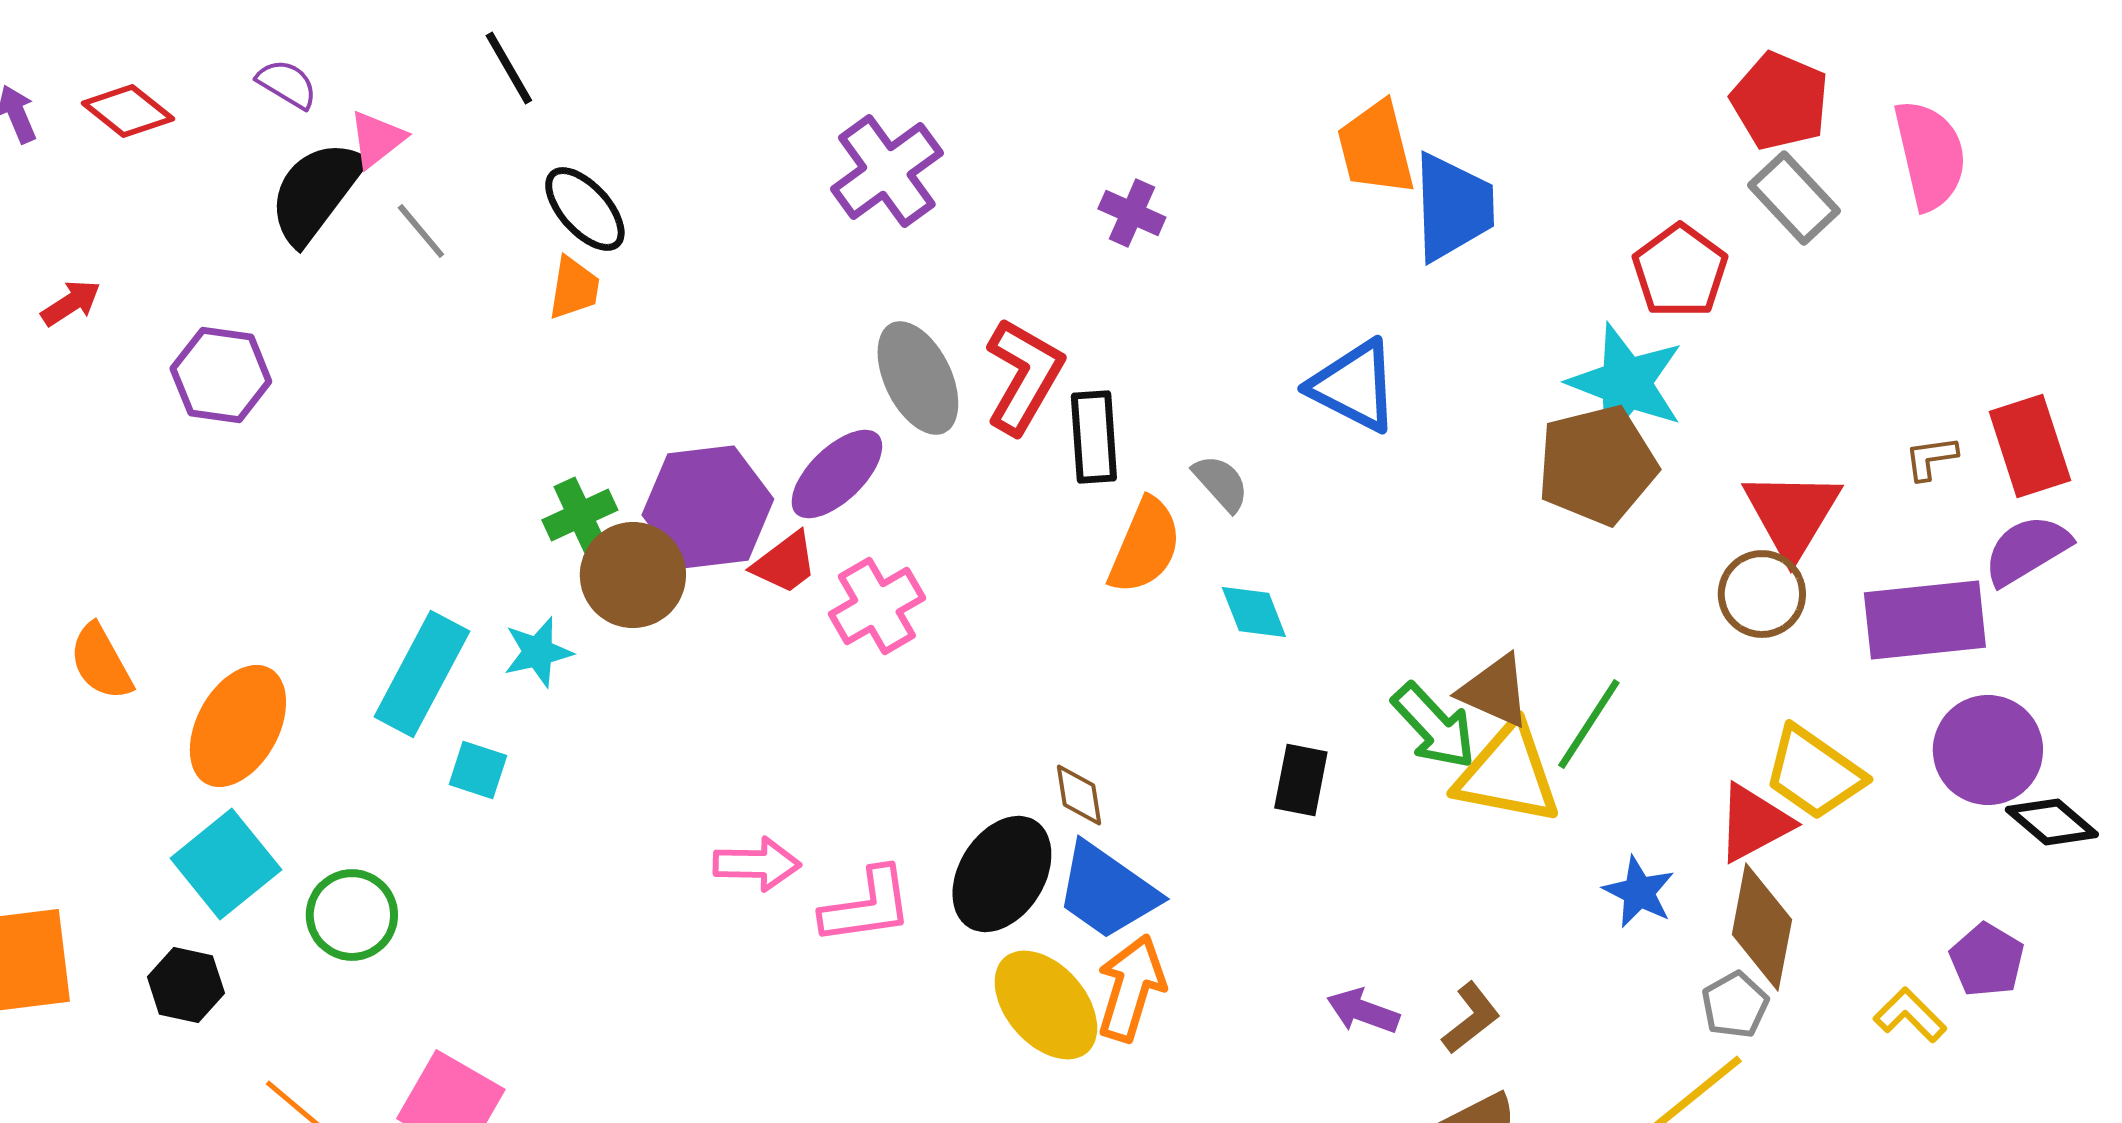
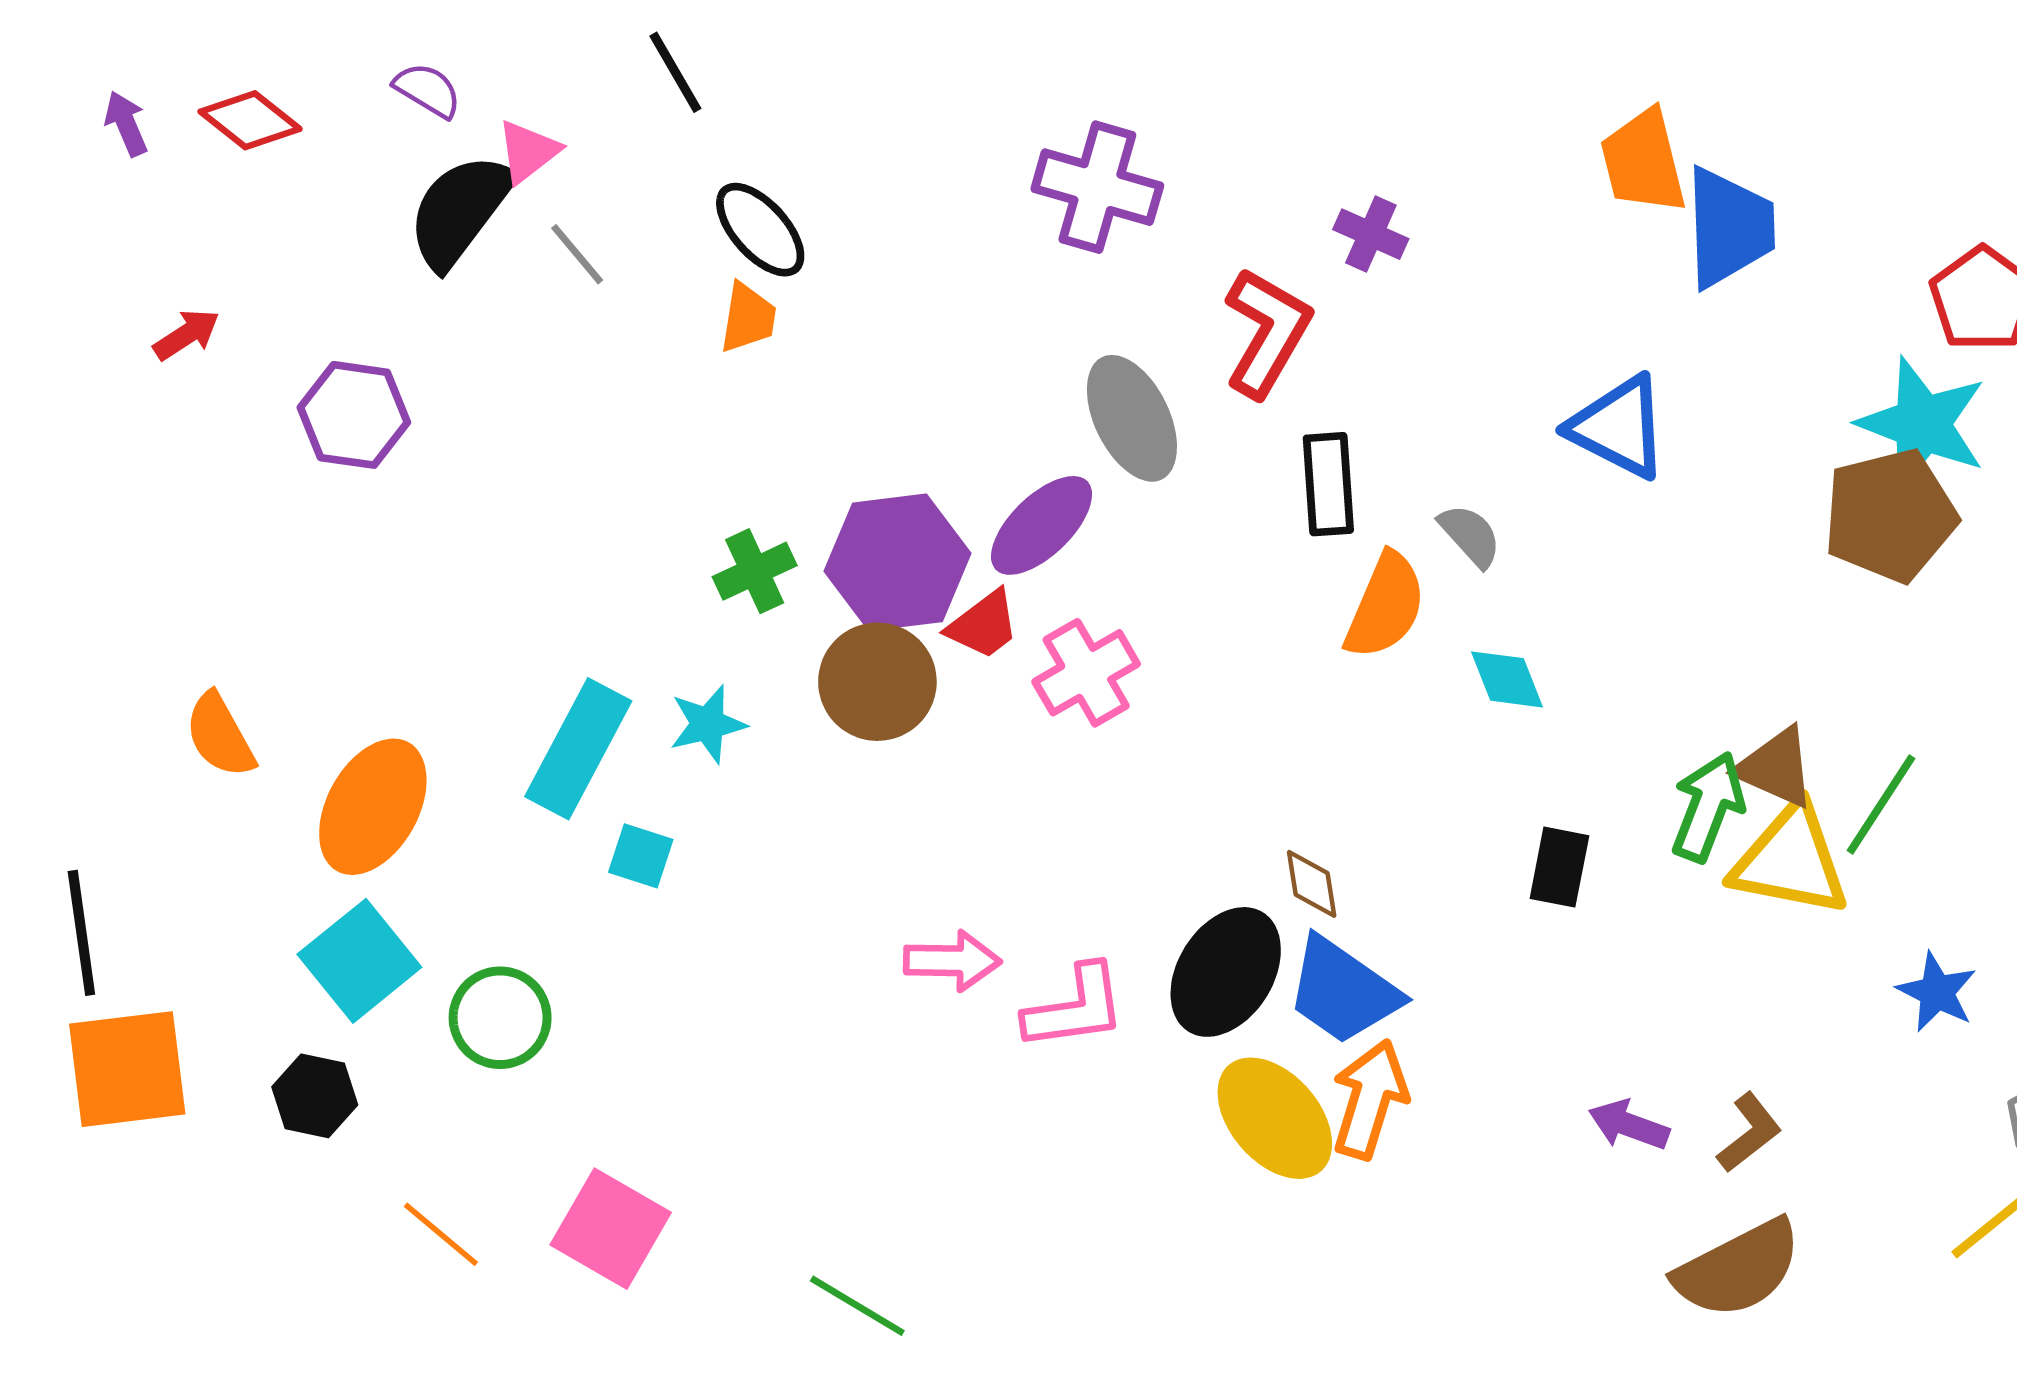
purple cross: (887, 171) -> (1097, 187), turned -38
red L-shape: (1024, 376) -> (1267, 332), moved
brown circle: (633, 575) -> (877, 682), moved
green arrow: (1434, 726) -> (1708, 807), turned -116

